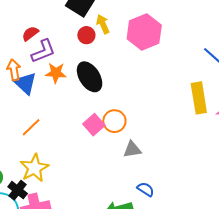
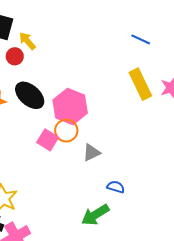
pink hexagon: (144, 32) -> (70, 107), moved

